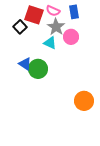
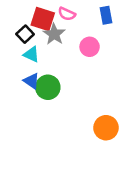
blue rectangle: (74, 12) -> (106, 15), moved
gray star: (56, 27) -> (54, 34), moved
cyan triangle: (50, 43) -> (31, 54), moved

